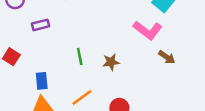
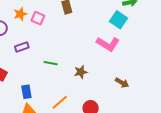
green line: (80, 56) -> (51, 63), moved, turned -64
brown arrow: (167, 57) -> (122, 83), moved

